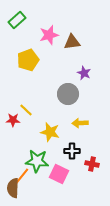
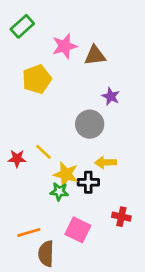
yellow line: (26, 110) -> (43, 152), moved
black cross: (72, 151) -> (88, 182), moved
green star: (37, 161) -> (59, 192), moved, size x0.6
orange line: (22, 176) -> (29, 232), turned 36
brown semicircle: (13, 188) -> (46, 254), moved

